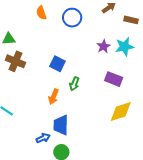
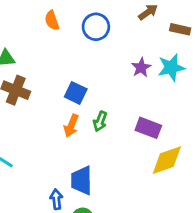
purple rectangle: (114, 79) -> (148, 128), moved
orange arrow: (54, 97) -> (71, 126), moved
blue arrow: (43, 138) -> (56, 199), turned -72

